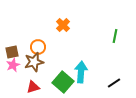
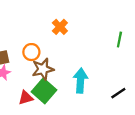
brown star: (34, 62) -> (43, 69), moved
green square: (63, 82) -> (44, 91), moved

